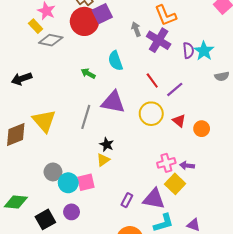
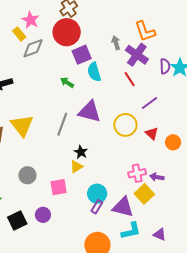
purple square: (102, 14) -> (82, 55), moved
gray diamond: (51, 40) -> (33, 48), turned -35
red line: (152, 80) -> (130, 79), moved
cyan circle: (68, 183) -> (97, 194), moved

